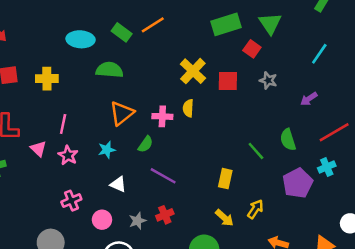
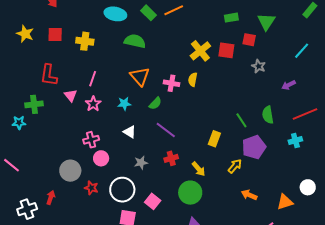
green rectangle: (226, 24) -> (231, 18), size x0.6
red square: (252, 49) -> (249, 40), turned -32
red square: (228, 81) -> (226, 50), moved
orange triangle: (122, 113) -> (140, 76), turned -40
purple pentagon: (298, 183) -> (254, 147), moved
red cross: (165, 215) -> (171, 158), moved
yellow arrow: (224, 218) -> (199, 169), moved
pink circle: (102, 220) -> (101, 158), moved

